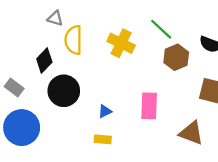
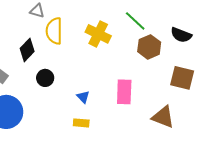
black circle: (64, 91) -> (45, 78), size x0.6
blue triangle: (105, 111) -> (83, 97), turned -48

